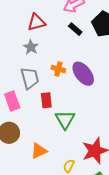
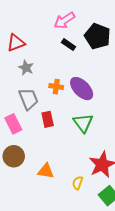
red triangle: (37, 22) -> (16, 43), moved
green triangle: (65, 120) -> (83, 123), moved
orange triangle: (39, 151) -> (46, 171), turned 42

